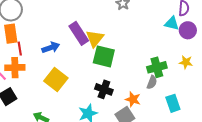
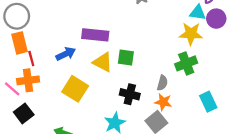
purple rectangle: (79, 33) -> (95, 35), turned -45
yellow triangle: (95, 38) -> (103, 62), moved, turned -36
green square: (104, 56) -> (126, 57), size x0.7
yellow star: (186, 62) -> (191, 34), moved, size x1.5
gray semicircle: (152, 82) -> (162, 83), moved

